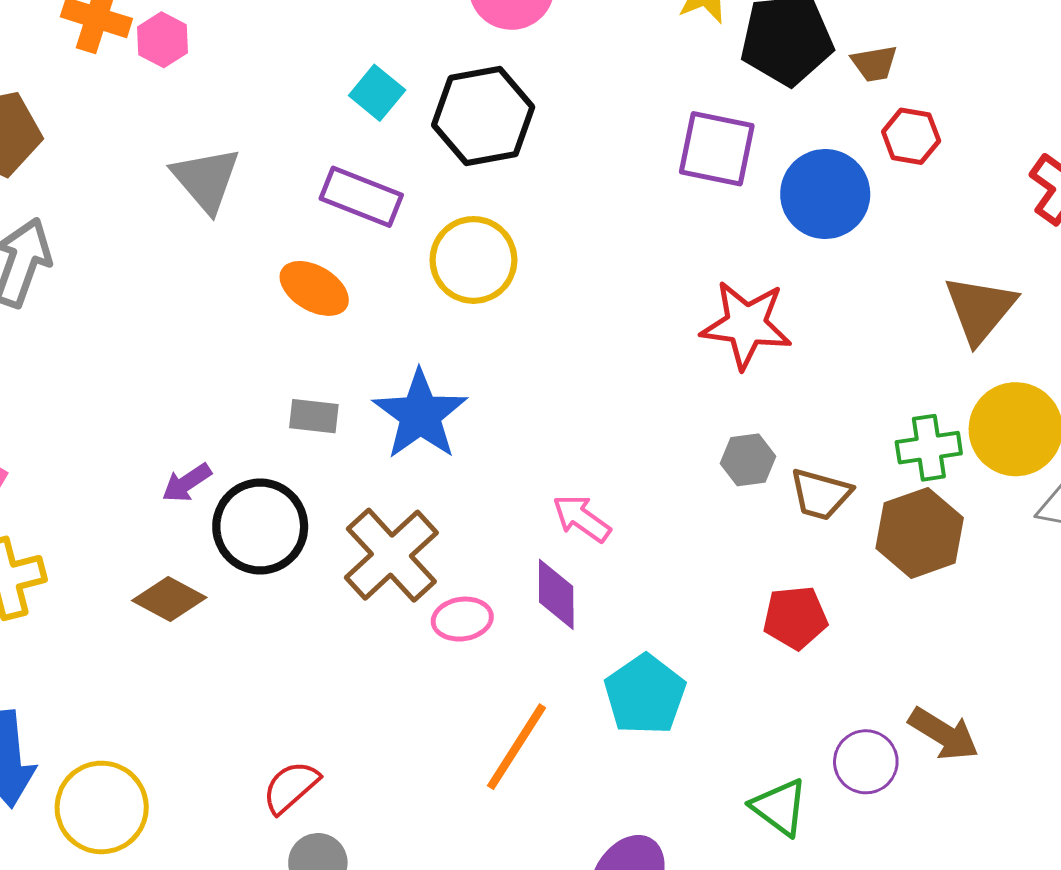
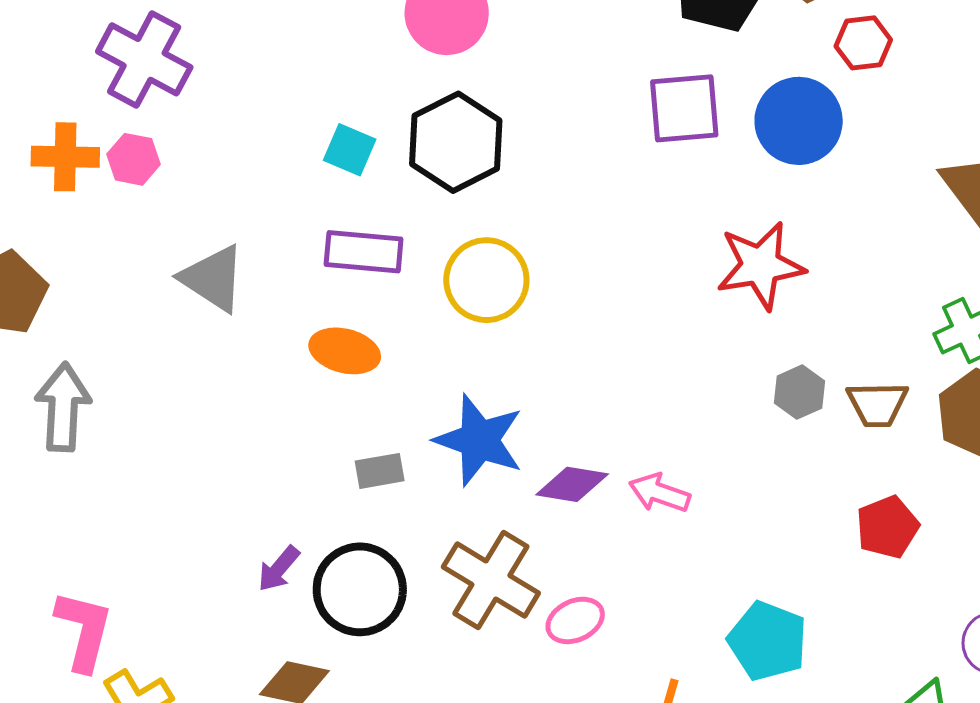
purple diamond: (556, 594) -> (572, 484), moved, turned -64

